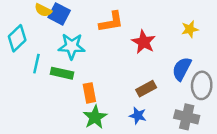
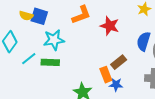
cyan line: (36, 64) -> (29, 59), turned 49
orange rectangle: (89, 93) -> (106, 75), moved

